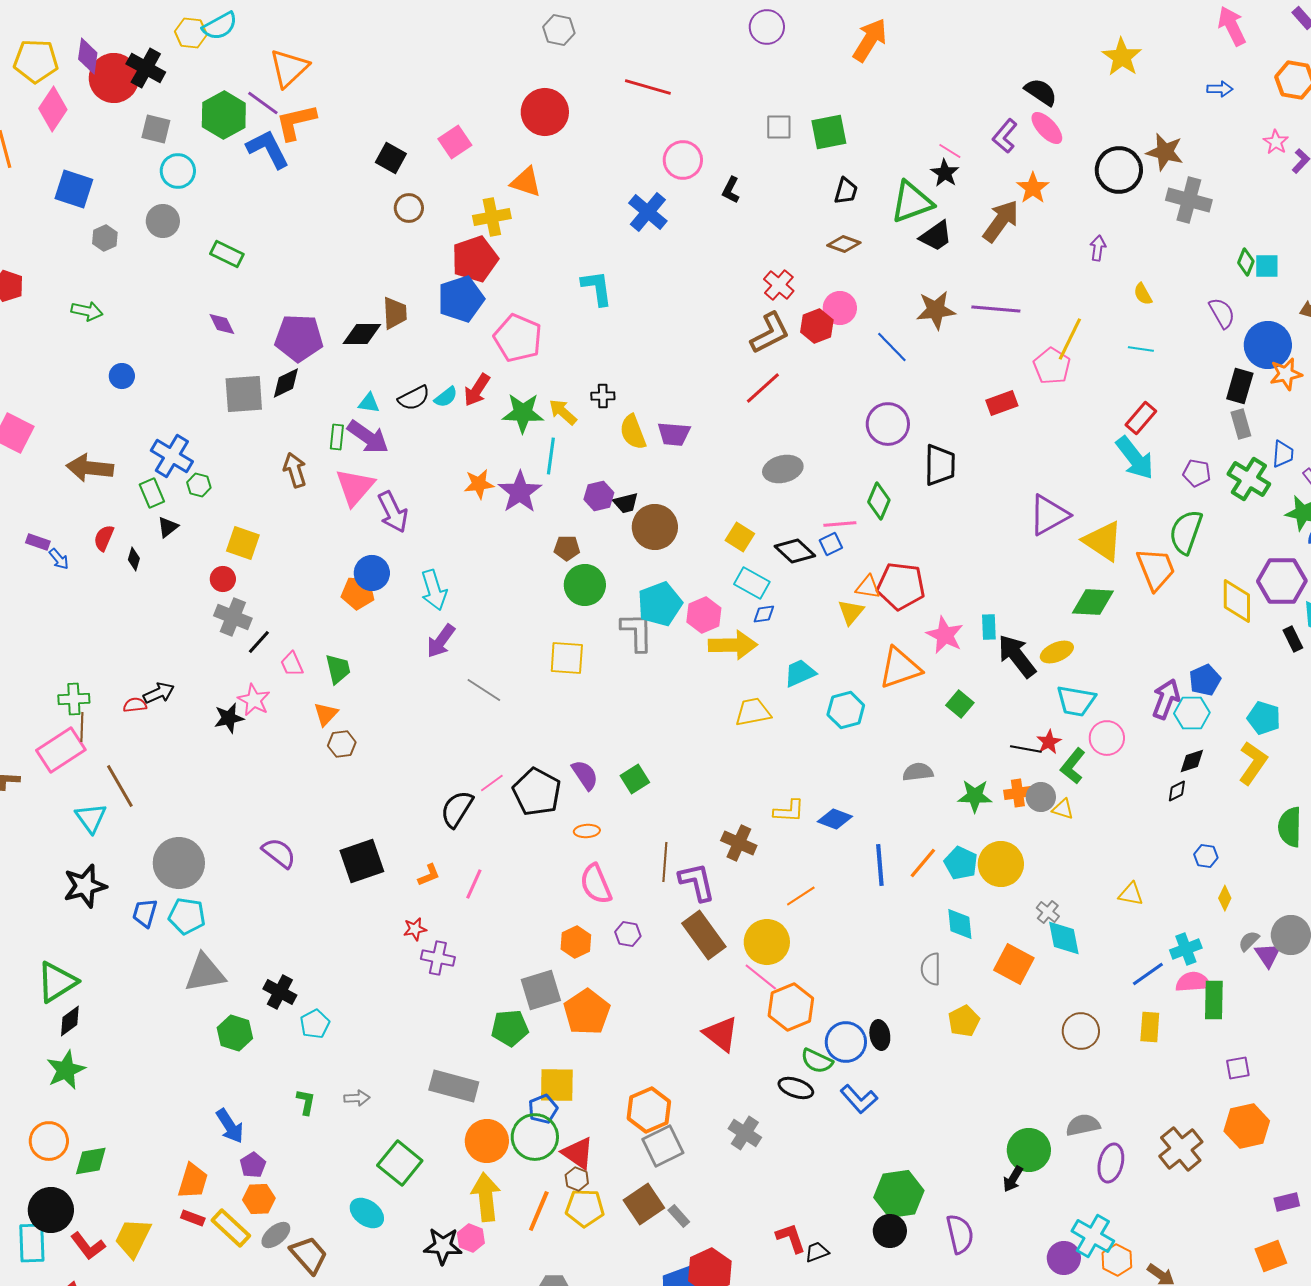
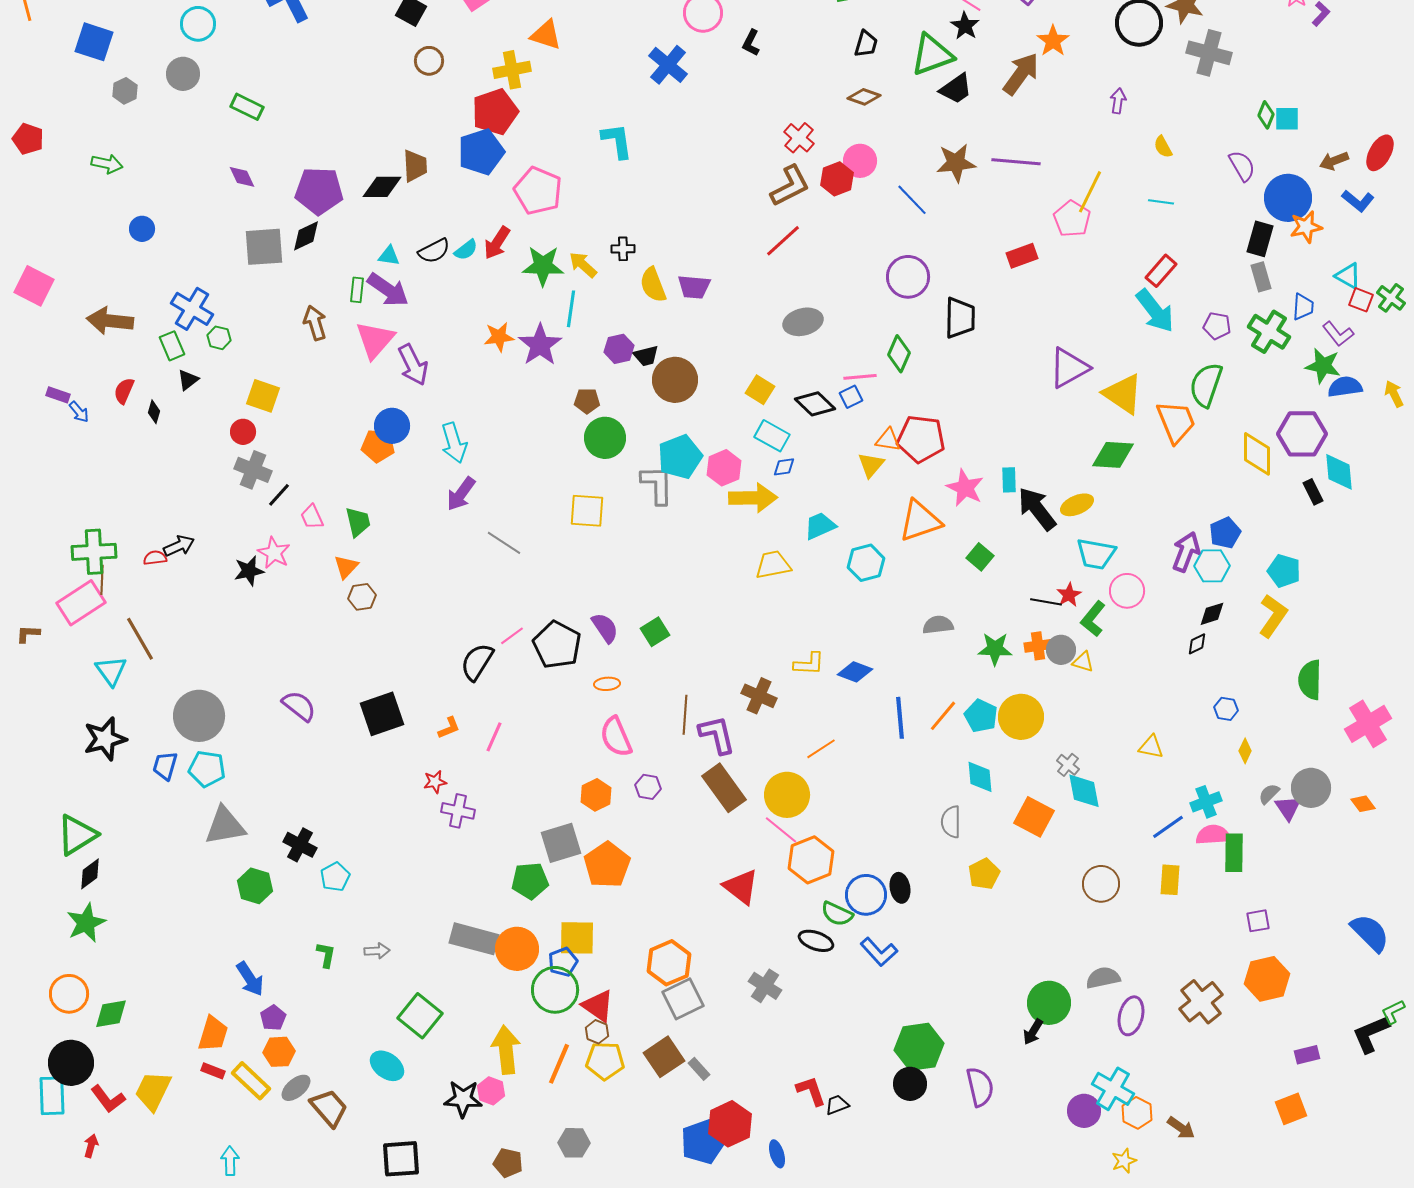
green cross: (74, 699) -> (94, 552), size x1.4
orange circle: (487, 1141) -> (517, 949), moved

